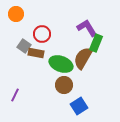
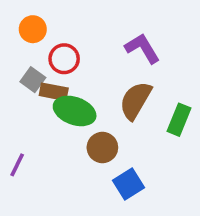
orange circle: (16, 14) -> (33, 29), moved
green rectangle: (96, 43) -> (179, 120), moved
green ellipse: (61, 64) -> (75, 111), moved

